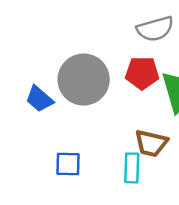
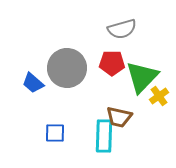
cyan rectangle: (132, 168) -> (104, 136), size x1.4

